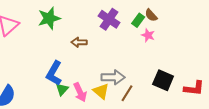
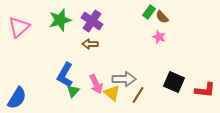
purple cross: (109, 19) -> (92, 21), moved
green rectangle: (138, 20) -> (149, 12), moved
pink arrow: (80, 92) -> (96, 84), moved

